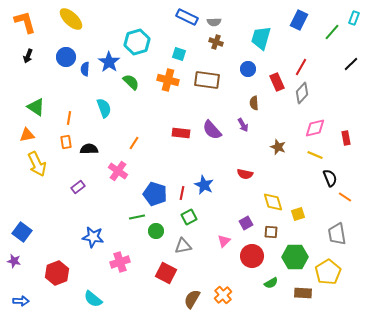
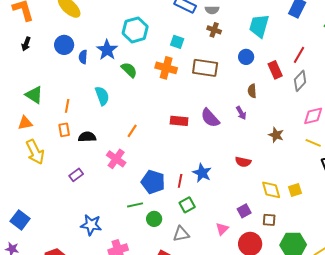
yellow square: (298, 214) -> (295, 190), moved

